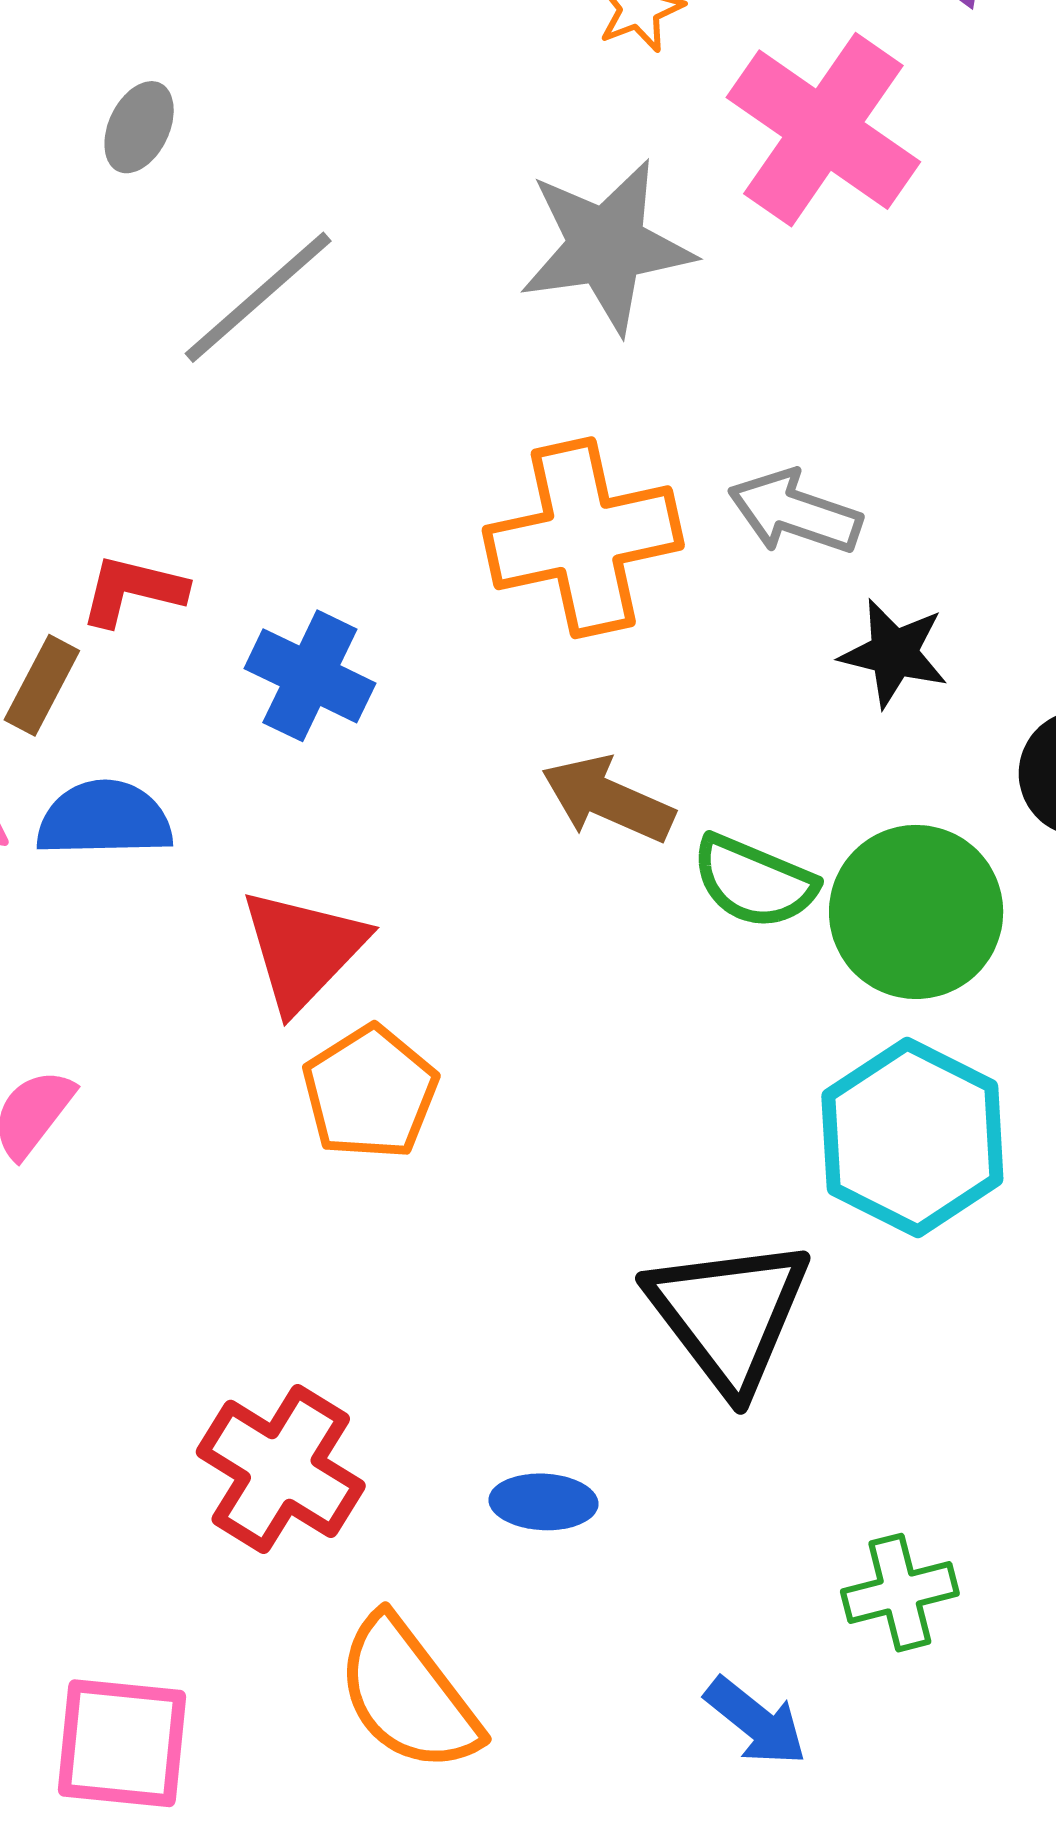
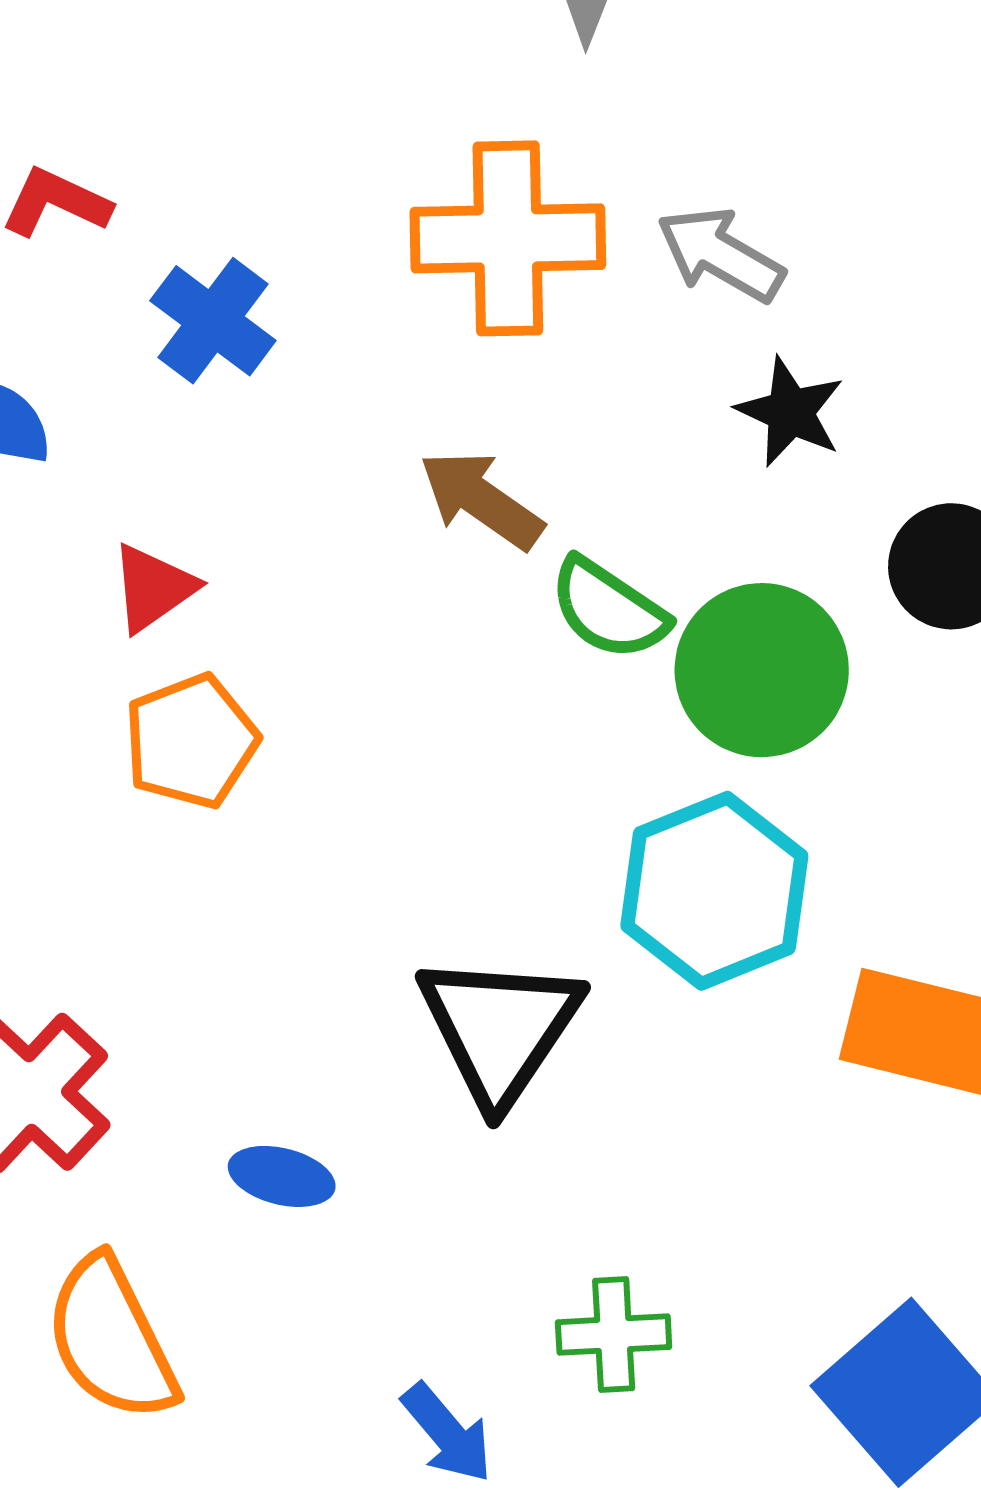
red triangle: (303, 950) -> (153, 588), size x0.7

